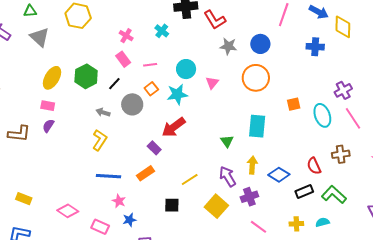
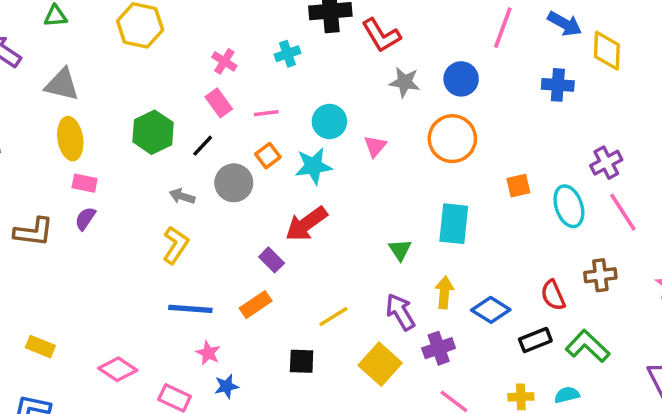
cyan cross: (162, 31) -> (287, 54), turned 32
gray triangle: (40, 37) -> (62, 85), moved, turned -30
yellow ellipse: (52, 78) -> (70, 139), moved, turned -40

